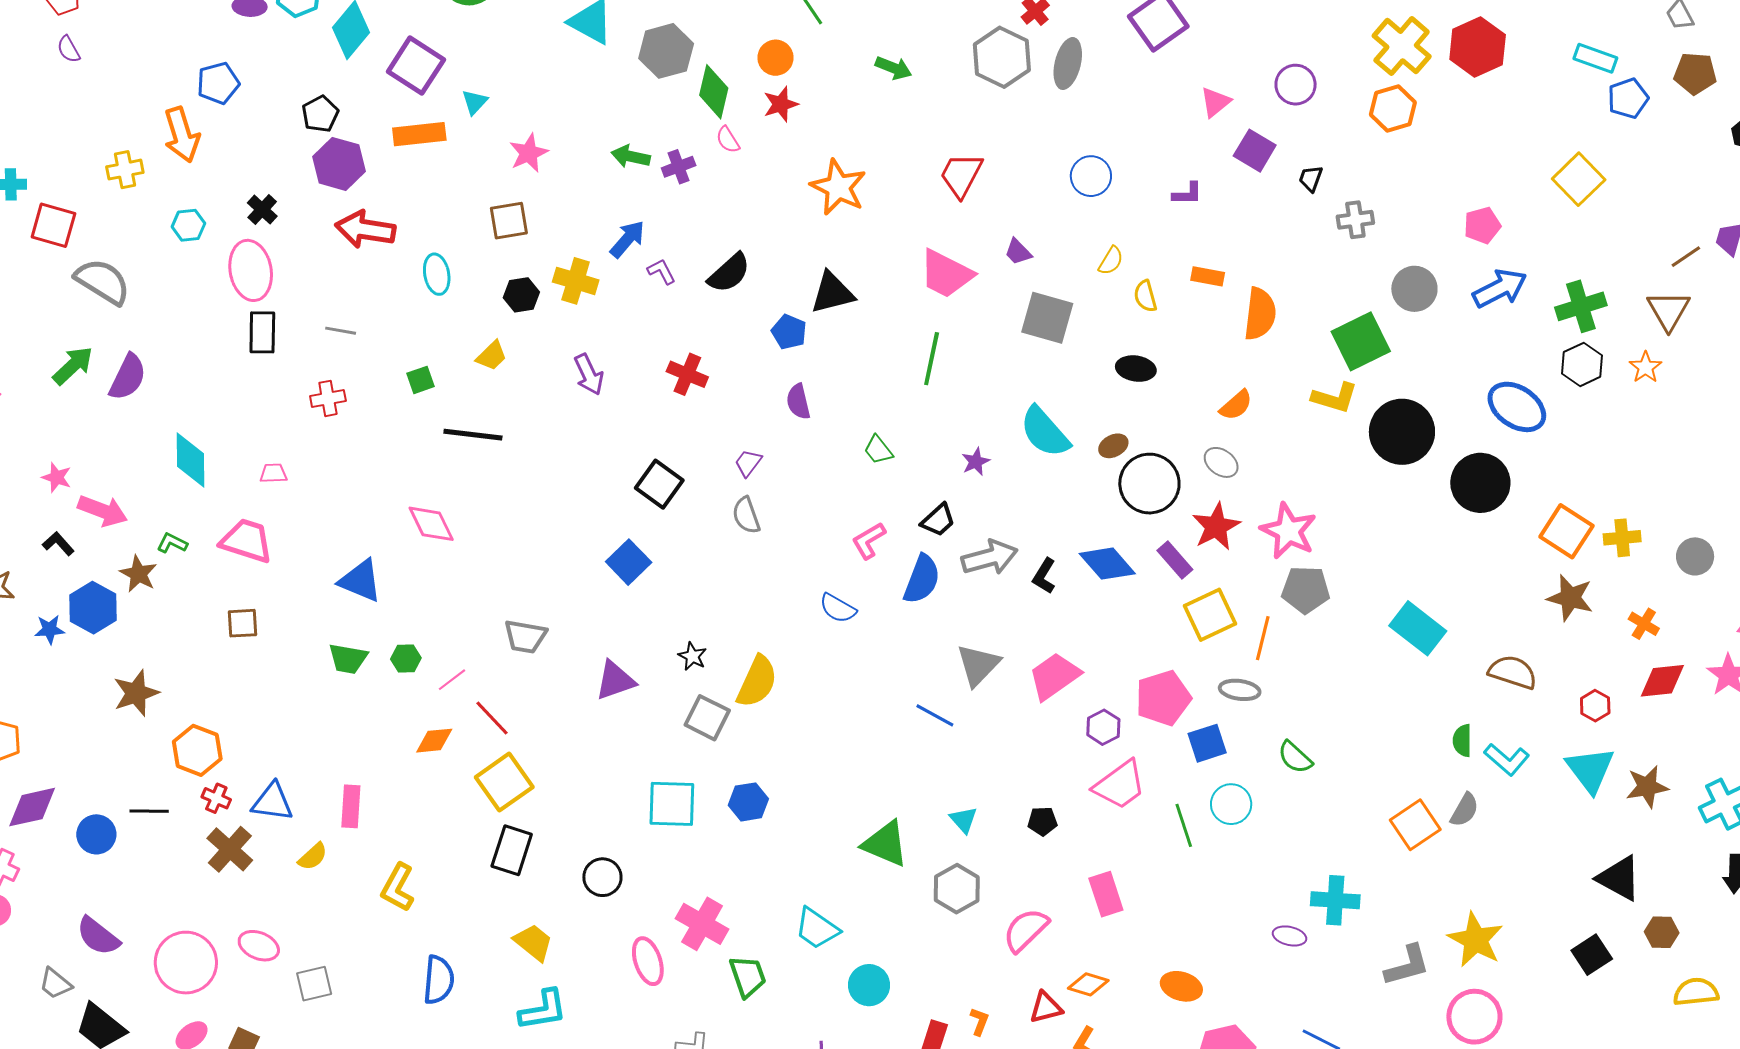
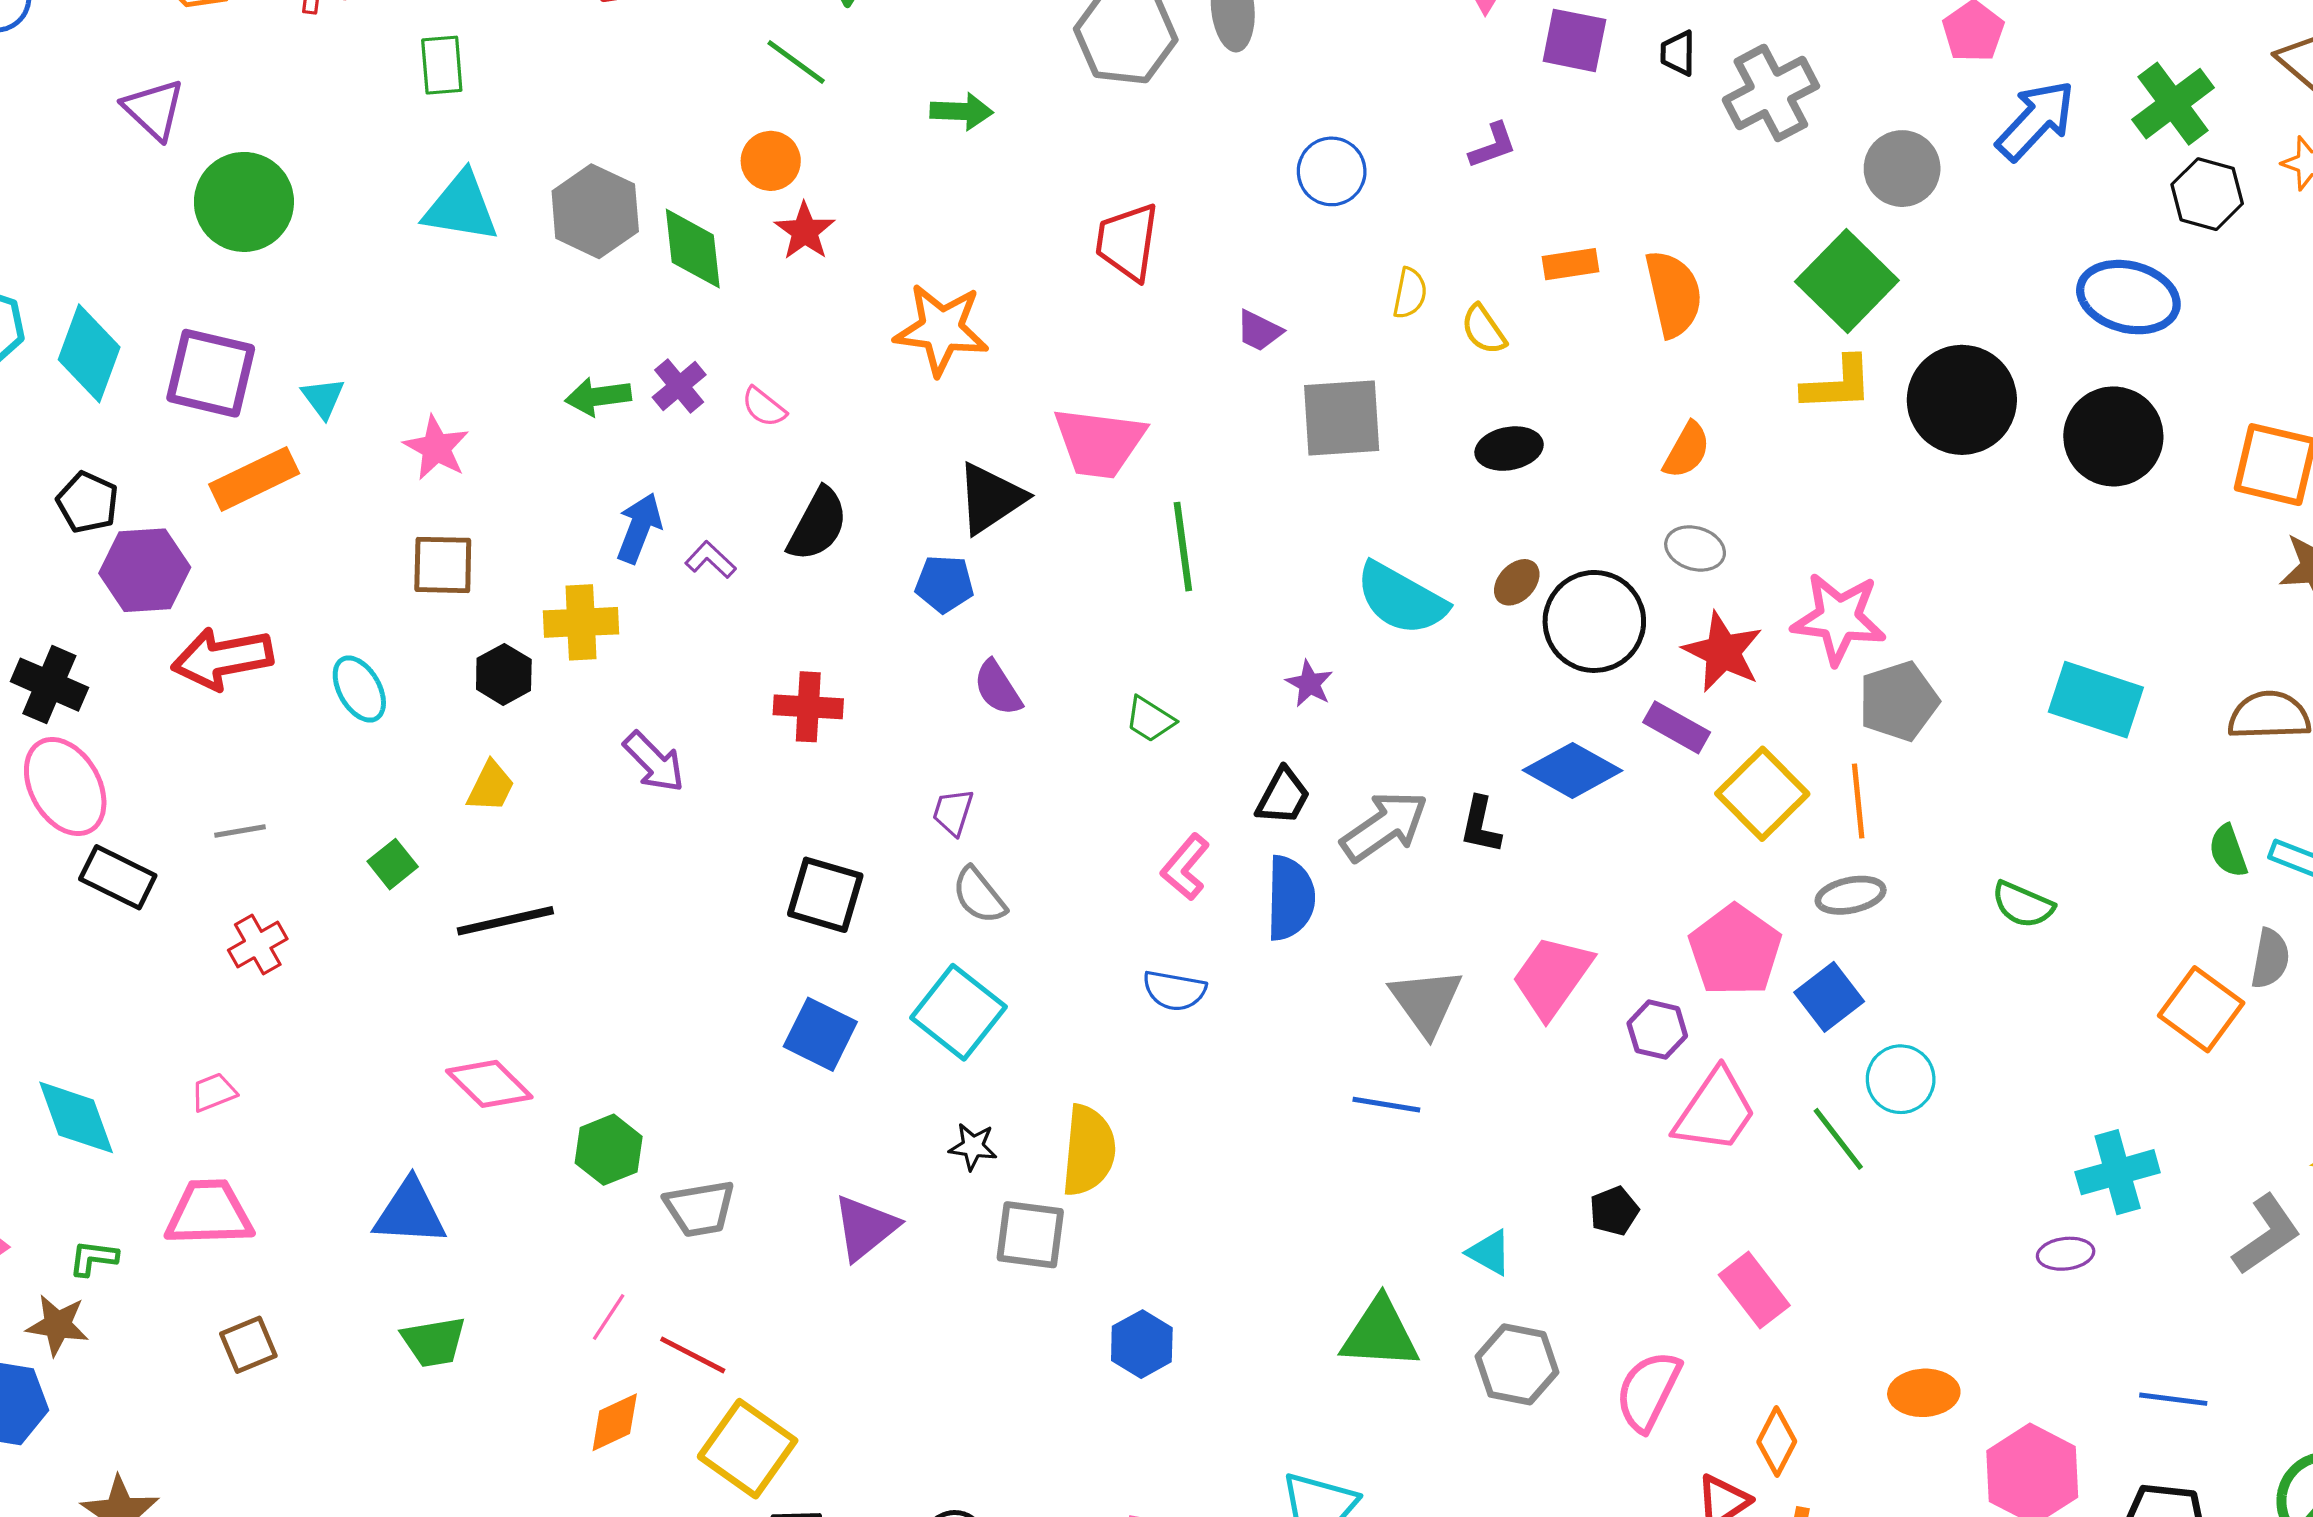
pink semicircle: (728, 140) -> (764, 407), moved
black cross: (262, 210) -> (49, 685), size x1.4
gray cross: (1355, 220) -> (1771, 93), size x1.5
brown square: (509, 221) -> (443, 565), turned 30
pink trapezoid: (946, 274) -> (1099, 443), moved
black rectangle: (262, 332) -> (118, 877), turned -45
green hexagon: (406, 659) -> (609, 1150), moved, size x1.4
green semicircle: (1295, 757) -> (2023, 905), moved
cyan square: (672, 804) -> (958, 1012), moved, turned -34
orange diamond: (1088, 984) -> (1777, 1442), turned -60

